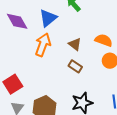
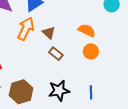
brown triangle: (75, 44) -> (49, 33), moved

